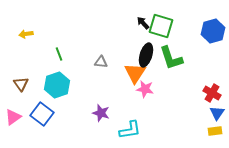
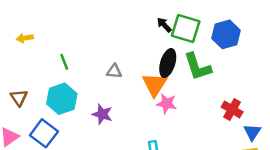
blue hexagon: (213, 31) -> (226, 34), moved
red cross: (212, 93) -> (232, 109), moved
purple star: (101, 113) -> (102, 114), moved

